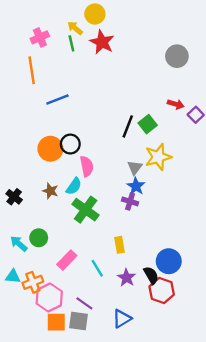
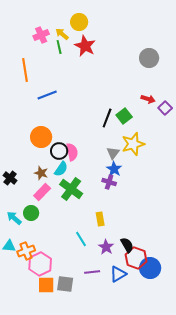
pink cross: (40, 37) -> (41, 35), moved
black circle: (70, 144) -> (59, 151), moved
pink rectangle: (67, 260) -> (42, 192), moved
blue circle: (169, 261) -> (150, 268), moved
purple line: (84, 303) -> (92, 272), moved, turned -42
blue triangle: (122, 319) -> (118, 274), moved

